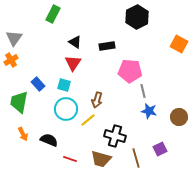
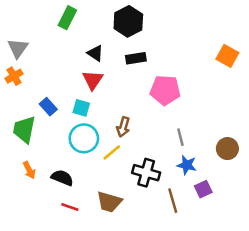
black hexagon: (137, 17) -> (128, 21), moved
gray line: (143, 91) -> (180, 137), moved
blue star: (149, 111) -> (187, 165), moved
red line: (70, 159) -> (70, 207), moved
brown trapezoid: (101, 159) -> (109, 202), moved

